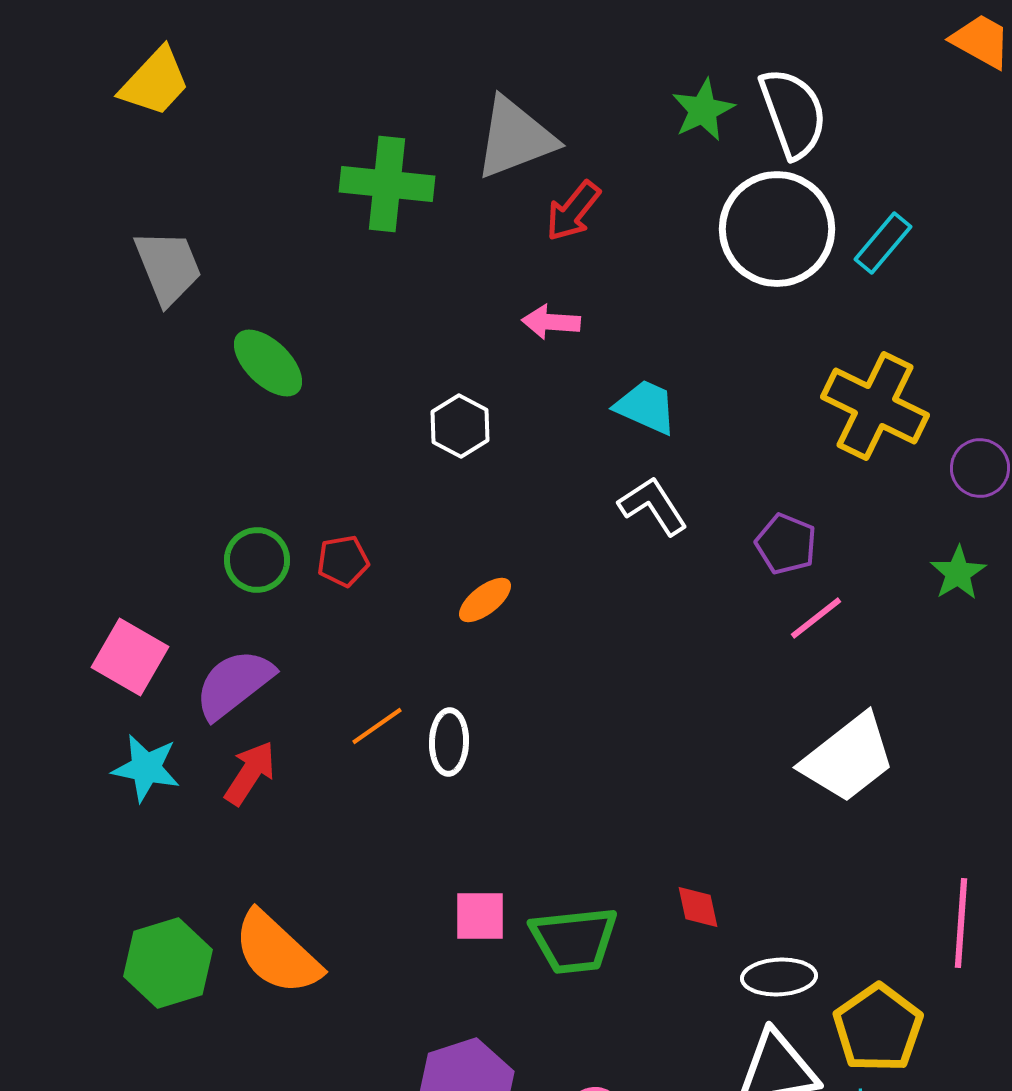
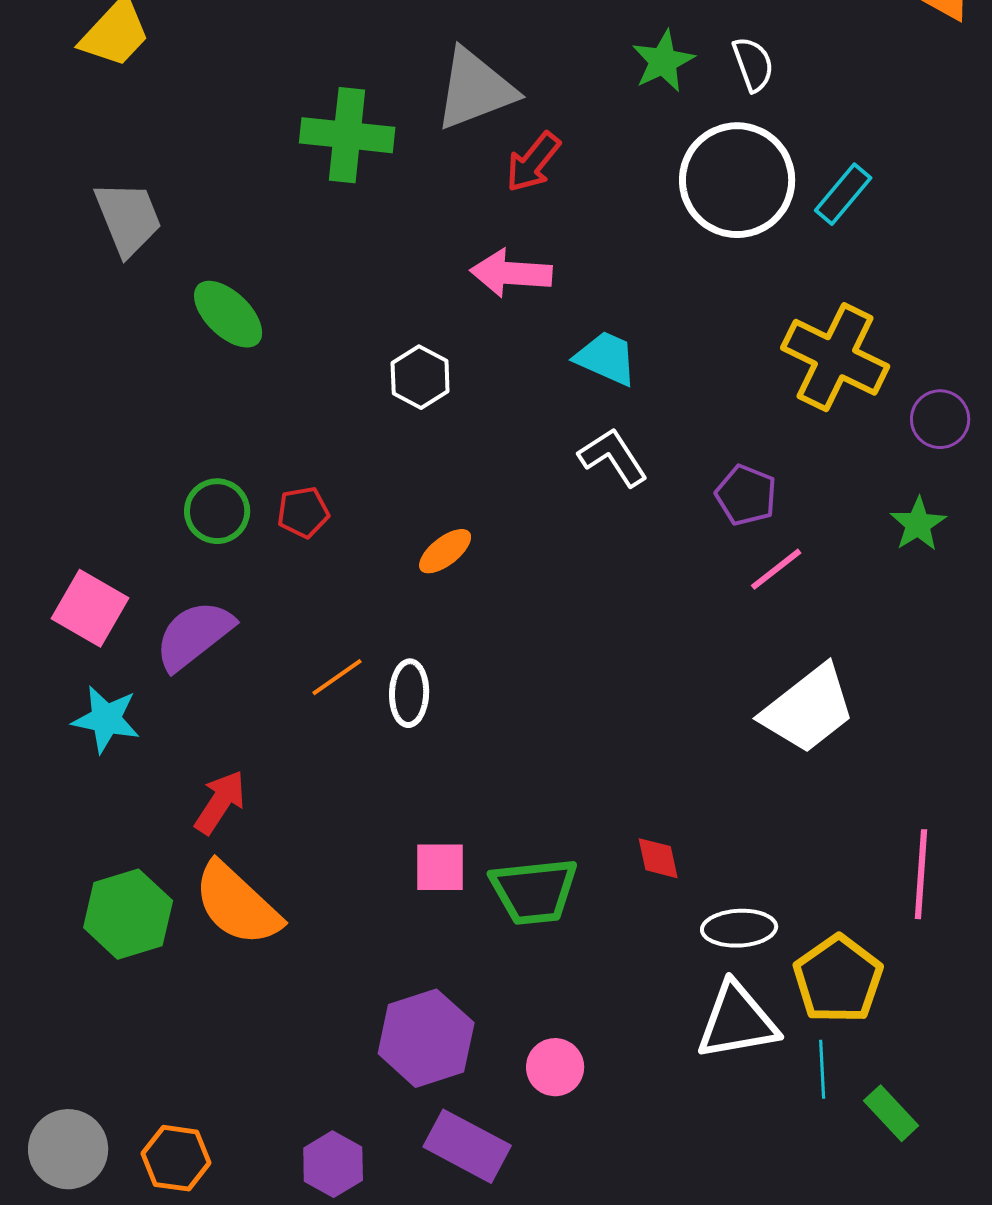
white semicircle: (793, 113) -> (753, 64), size x0.6
pink arrow: (551, 322) -> (511, 273), size x1.4
red arrow: (250, 773) -> (220, 802), moved

